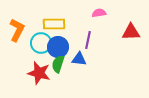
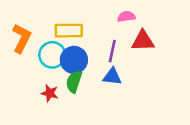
red triangle: (131, 32) -> (143, 41), moved
blue triangle: (79, 59) -> (112, 77), moved
red star: (39, 73) -> (50, 93), size x0.6

